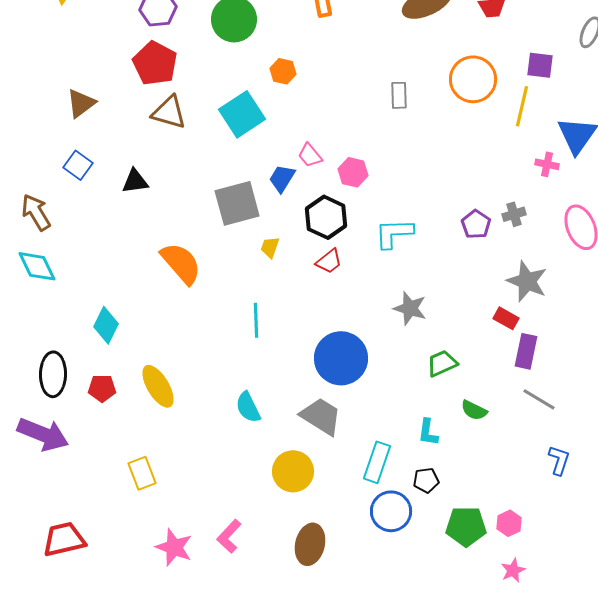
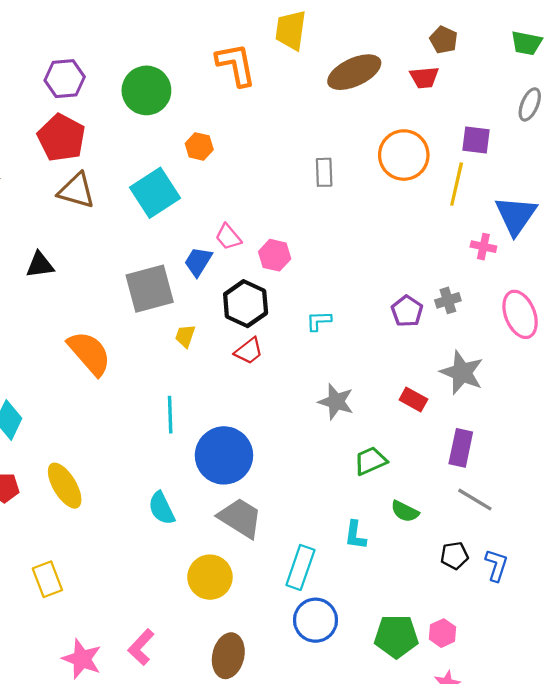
cyan L-shape: (394, 233) -> (319, 321), size x0.6
red rectangle: (506, 318) -> (413, 399), moved
blue circle: (341, 358) -> (224, 455), moved
black pentagon: (426, 480) -> (454, 556), moved

